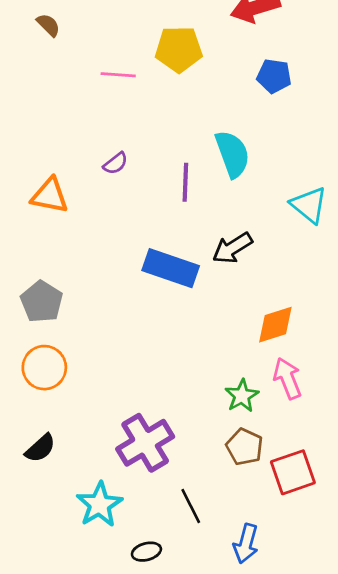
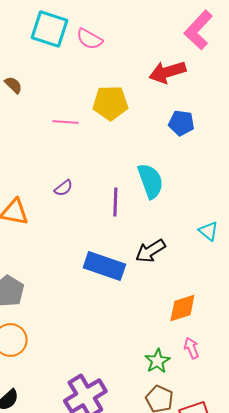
cyan triangle: (309, 205) -> (208, 231), moved, size x0.7
pink arrow: (287, 378) -> (191, 348), size x0.7

